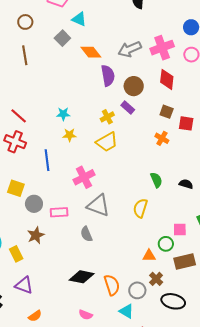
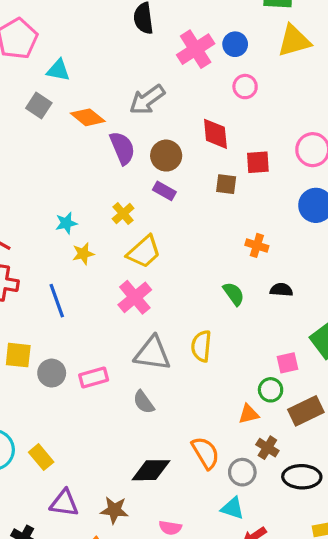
pink cross: (162, 48) -> (196, 49), moved
yellow cross: (107, 117) -> (123, 214), moved
red square: (186, 123) -> (258, 162), moved
orange cross: (162, 138) -> (257, 245), moved
pink cross: (84, 177) -> (135, 297), moved
yellow semicircle: (140, 208) -> (201, 346), moved
brown star: (36, 235) -> (114, 510), moved, turned -30
orange semicircle: (112, 285) -> (205, 453), moved

